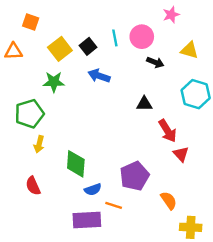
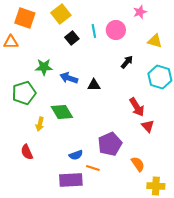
orange square: (31, 22) -> (25, 18), size x1.5
yellow square: (60, 49) -> (61, 14), moved
black arrow: (155, 62) -> (127, 62), moved, turned -72
blue arrow: (99, 76) -> (69, 78), moved
black triangle: (144, 104) -> (94, 85), moved
yellow arrow: (39, 144) -> (40, 124), moved
green diamond: (76, 164) -> (62, 112), moved, turned -35

